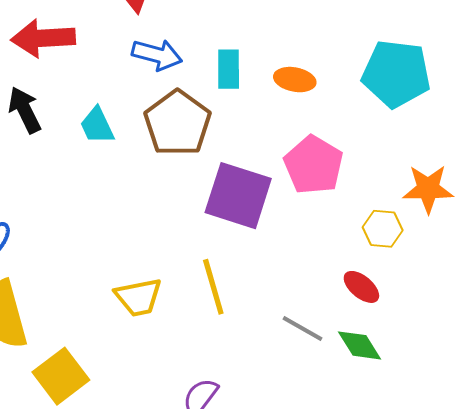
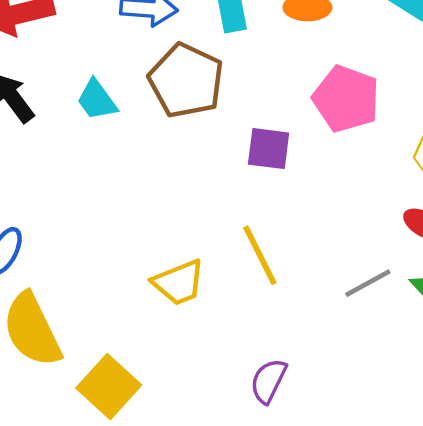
purple square: (238, 196) -> (269, 149), size x0.6
gray line: (303, 328) -> (368, 283), turned -48

